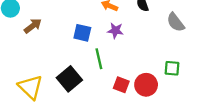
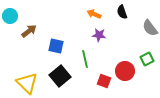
blue square: (82, 33) -> (56, 46), moved
green square: (172, 68) -> (147, 59), moved, turned -32
red circle: (146, 85) -> (125, 71), moved

